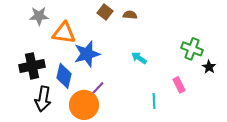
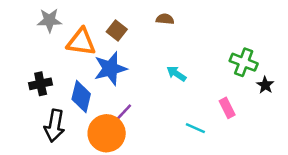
brown square: (105, 12) -> (117, 30), moved
black cross: (32, 66) -> (41, 84), size x0.7
cyan line: (154, 101) -> (195, 128), turned -63

